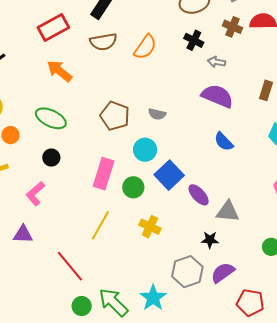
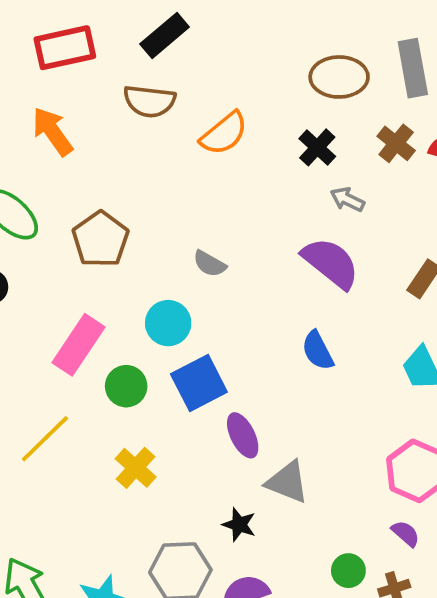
brown pentagon: (115, 116) -> (100, 239), moved

